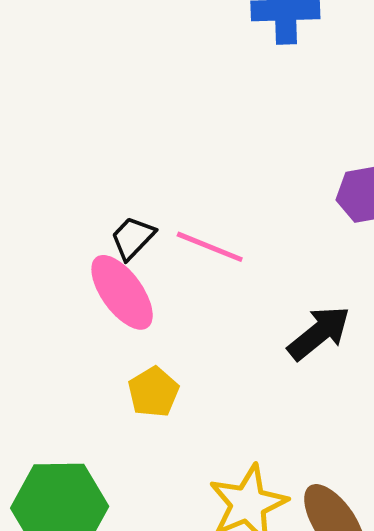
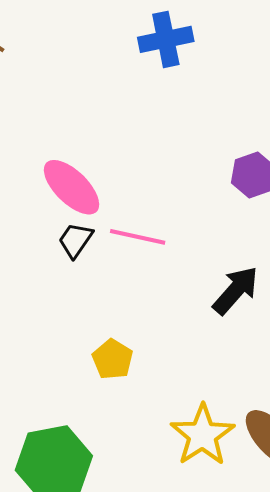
pink ellipse: (122, 292) -> (72, 187), moved

